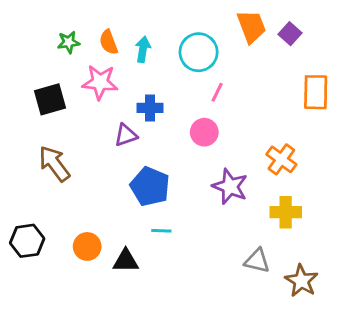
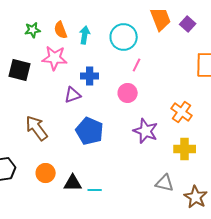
black square: (50, 99) -> (20, 70), turned 30
brown arrow: (54, 164) -> (37, 128), moved
cyan line: (161, 231) -> (95, 190), moved

